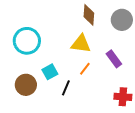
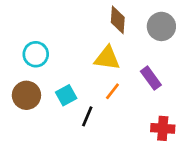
cyan circle: (27, 41) -> (36, 54), size x0.7
brown circle: (26, 85) -> (26, 95), moved

